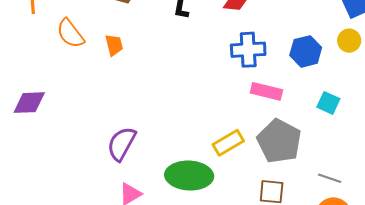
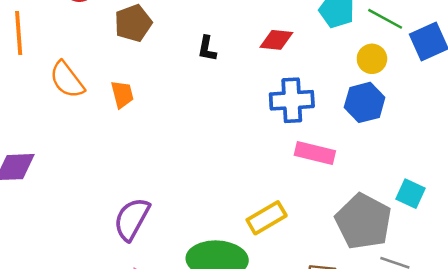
yellow circle: (349, 41) -> (372, 59), moved
cyan square: (328, 103) -> (410, 194), moved
gray pentagon: (279, 141) -> (363, 221), moved

